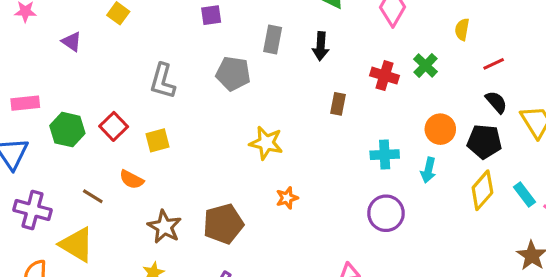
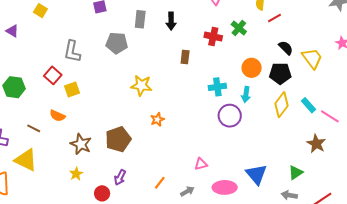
red line: (494, 64) -> (274, 18), moved
red square: (114, 126) -> (53, 75), moved
purple circle: (386, 213) -> (230, 116), moved

